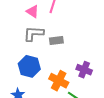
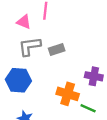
blue hexagon: (29, 66) -> (18, 80), moved

